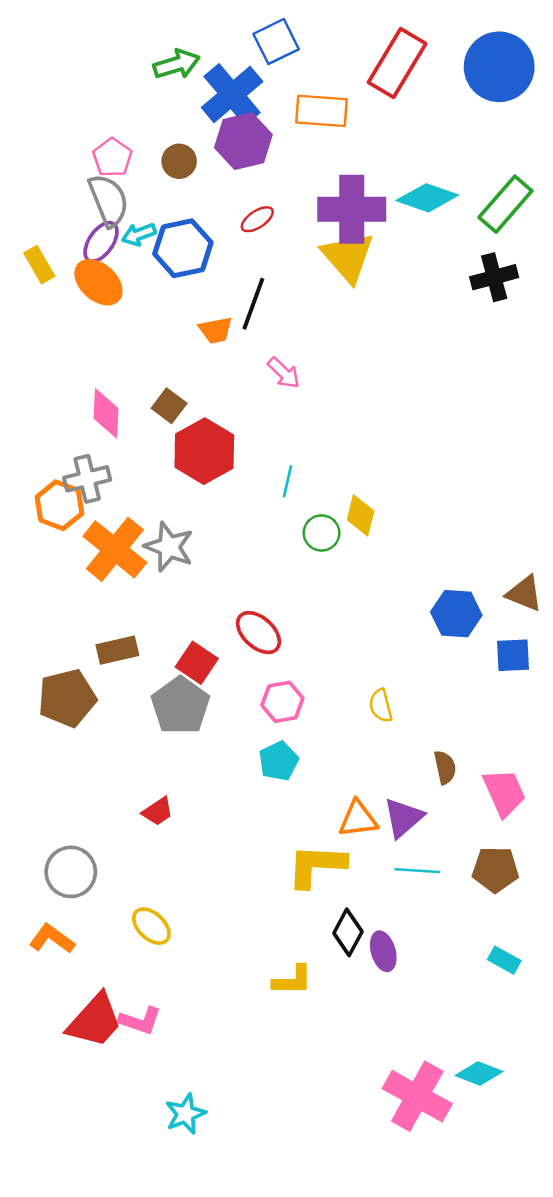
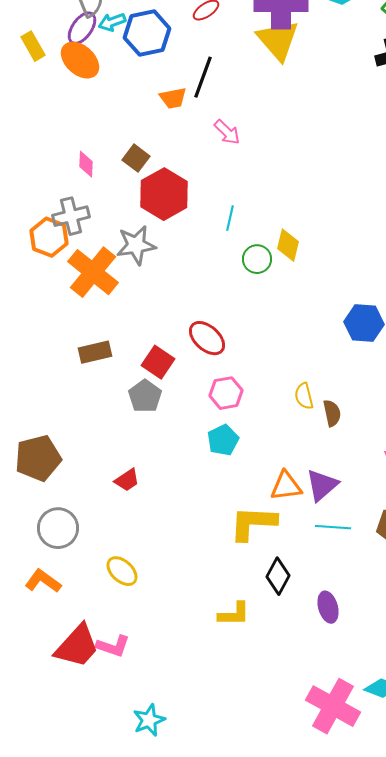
pink diamond: (106, 413) -> (86, 164), size x0.7
gray star: (169, 547) -> (136, 245), moved, turned -30
brown pentagon: (67, 698) -> (38, 458), moved
gray pentagon: (180, 706) -> (145, 396), size x0.7
brown semicircle: (445, 767) -> (332, 413), moved
purple ellipse: (383, 951) -> (328, 607), moved

